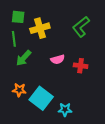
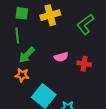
yellow cross: (40, 28) -> (50, 15), moved
orange star: (19, 90) -> (22, 75), moved

